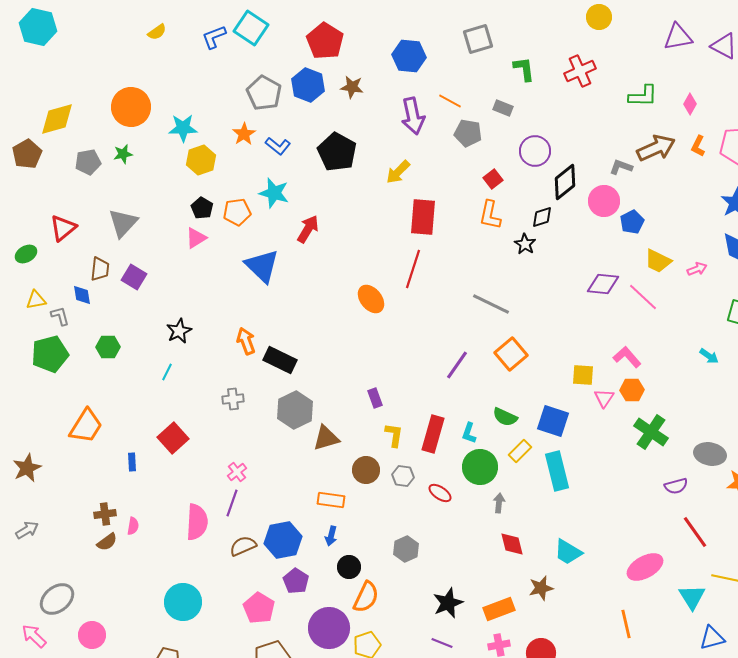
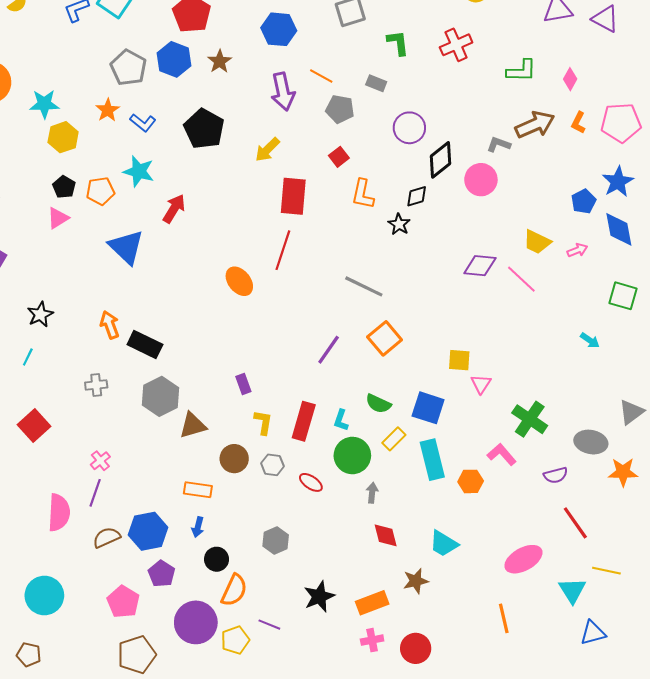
brown star: (352, 87) -> (220, 61), turned 30
red square: (493, 179) -> (339, 157), moved
blue pentagon: (632, 222) -> (584, 201), moved
pink L-shape: (627, 357) -> (502, 454), moved
orange hexagon: (632, 390) -> (471, 481), moved
purple line: (442, 643) -> (269, 625), moved

